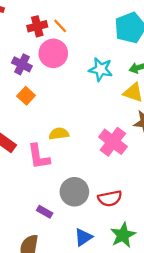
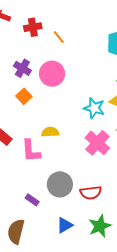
red cross: (37, 26) -> (33, 27), moved
pink circle: (53, 53) -> (52, 74), moved
cyan star: (101, 69) -> (94, 108), moved

